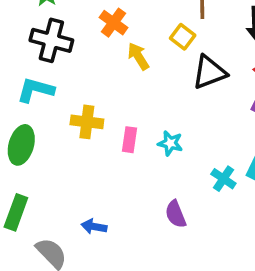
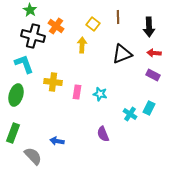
orange cross: (114, 23) -> (56, 26), moved
yellow square: (183, 37) -> (93, 24), moved
yellow arrow: (138, 56) -> (82, 45), turned 35
cyan L-shape: (35, 90) -> (24, 64), turned 55

